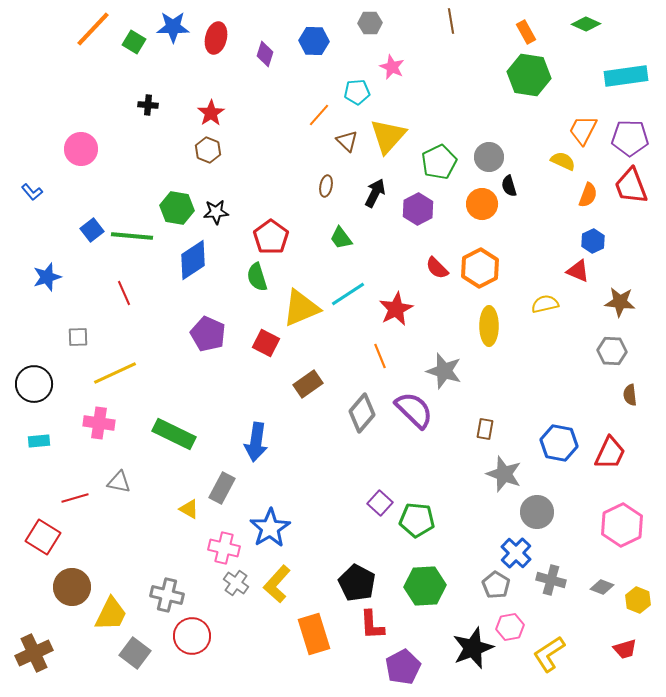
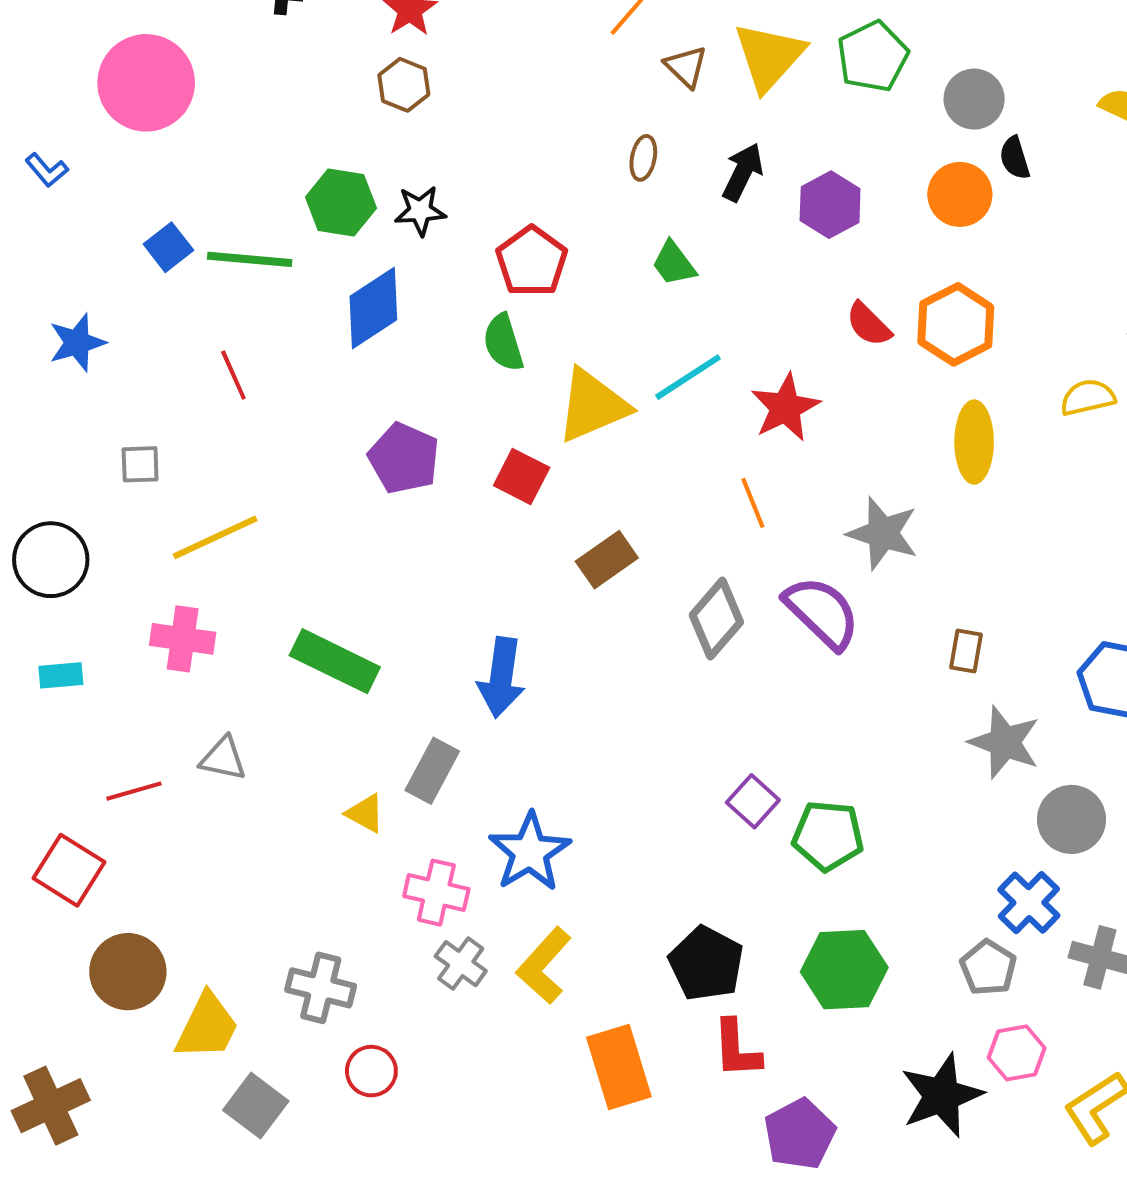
pink circle: (81, 149) -> (146, 83), size x1.4
green pentagon: (439, 162) -> (873, 56), moved
red circle: (192, 636) -> (371, 1071), size x0.7

